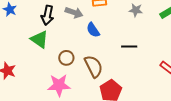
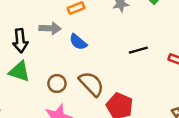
black line: (129, 47) -> (138, 50), moved

